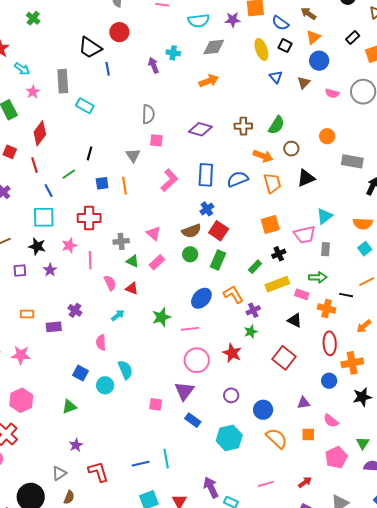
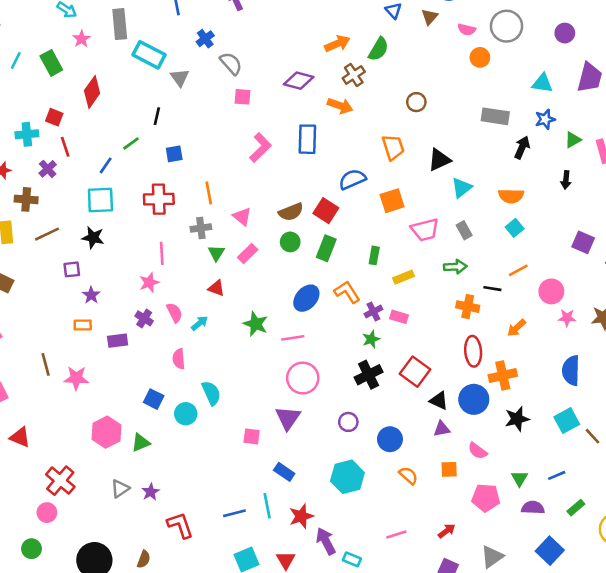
orange arrow: (209, 81) -> (337, 44), moved
cyan rectangle: (85, 106) -> (149, 55), size x1.4
gray semicircle: (148, 114) -> (231, 63), turned -42
green semicircle: (276, 125) -> (378, 49), moved
brown cross: (243, 126) -> (354, 75), turned -30
orange circle: (327, 136) -> (480, 57), moved
gray triangle: (133, 155) -> (180, 78), moved
orange arrow: (263, 156) -> (340, 106), moved
red line: (34, 165) -> (65, 147), moved
black triangle: (306, 178) -> (439, 160), moved
blue semicircle: (238, 179) -> (352, 179), moved
orange line: (125, 186) -> (209, 193), moved
blue line: (49, 191) -> (106, 165), turned 64
blue cross: (207, 209) -> (205, 39), moved
pink trapezoid: (305, 235) -> (425, 230), moved
pink star: (69, 246) -> (149, 283), moved
gray rectangle: (325, 249) -> (464, 230), turned -32
black cross: (279, 254) -> (369, 375), moved, size x1.5
green triangle: (133, 261) -> (216, 253), turned 40
green rectangle: (255, 267) -> (374, 255), turned -32
purple star: (50, 270) -> (91, 295), moved
pink semicircle: (110, 283) -> (175, 313), moved
yellow rectangle: (277, 284) -> (403, 277), size x0.7
pink rectangle: (302, 294) -> (399, 317), moved
green star: (161, 317) -> (256, 324), turned -30
black triangle: (295, 320) -> (439, 401), moved
red star: (232, 353) -> (301, 516), moved, turned 30
blue circle: (329, 381) -> (474, 399), size x1.5
pink hexagon: (21, 400) -> (106, 432), moved
blue rectangle: (193, 420) -> (284, 472), moved
orange semicircle: (277, 438) -> (408, 475), size x0.7
pink pentagon: (336, 457) -> (486, 498), turned 30
gray triangle: (59, 473) -> (120, 489), moved

